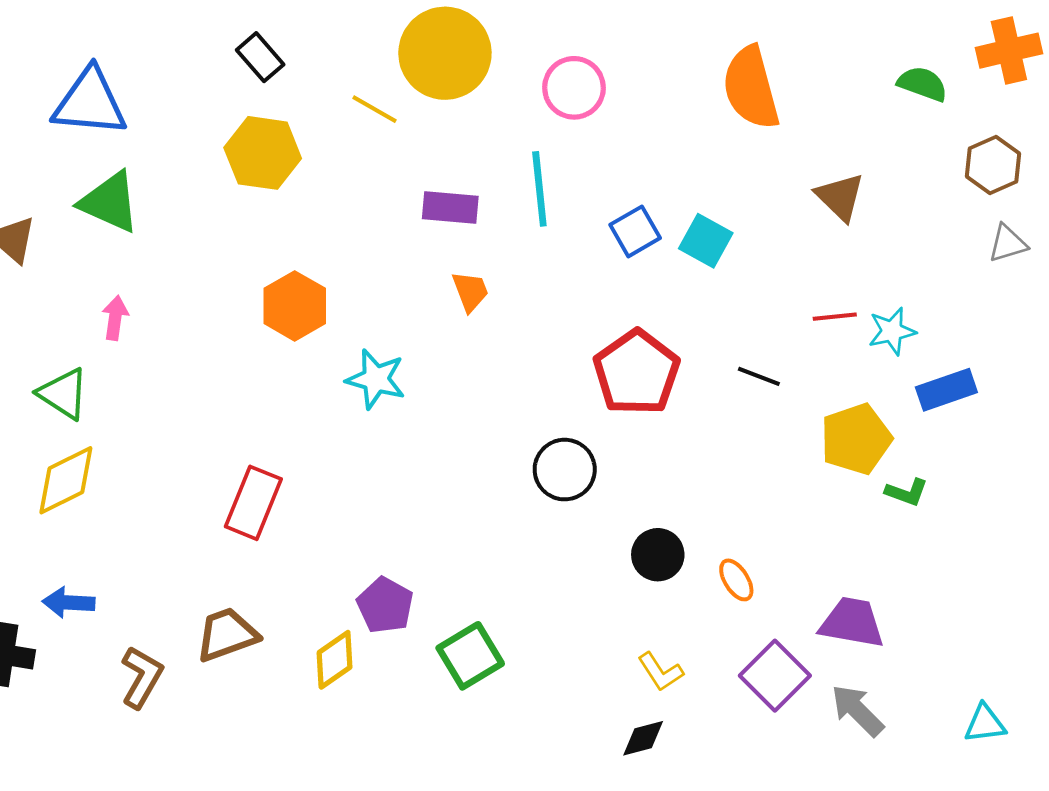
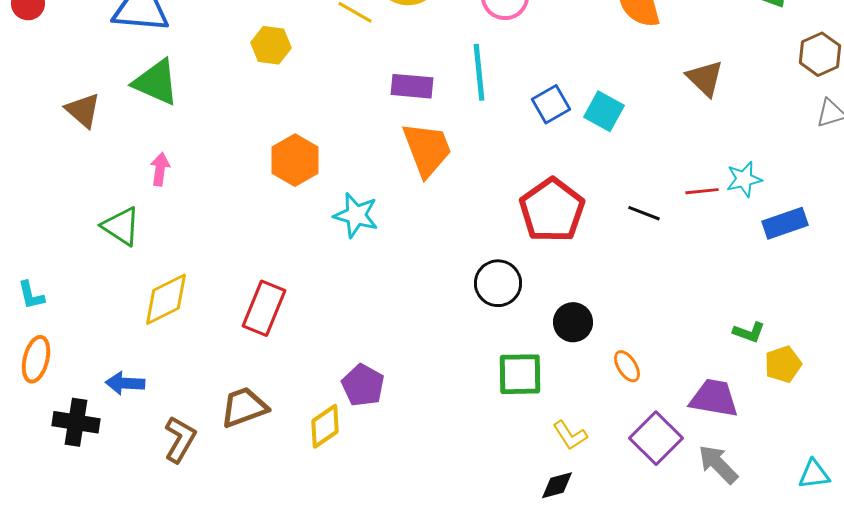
yellow hexagon: (263, 153) -> (271, 45), size x0.7
orange trapezoid: (470, 291) -> (427, 149), size x1.8
red line: (835, 317) -> (702, 191), moved
yellow pentagon: (856, 439) -> (783, 364), moved, size x0.7
yellow diamond: (66, 480) -> (166, 299), moved
green L-shape: (907, 492) -> (749, 332), moved
black circle: (658, 555) -> (573, 322), moved
green square: (470, 656) -> (520, 374), moved, turned 30

